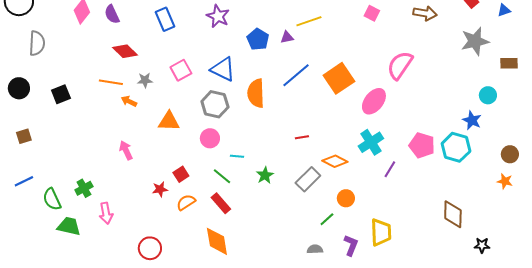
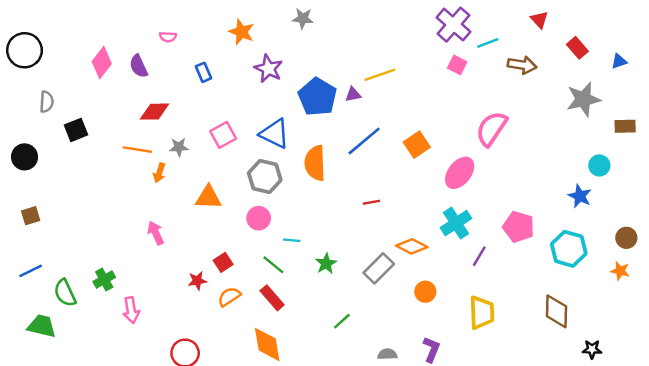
blue rectangle: (165, 19) -> (203, 72), size x0.7
blue pentagon: (258, 39) -> (317, 97), size x1.4
gray semicircle: (37, 43) -> (47, 102), size x0.7
red diamond: (125, 51) -> (154, 112), turned -45
orange square: (339, 78) -> (417, 145), size x0.7
black square: (61, 94) -> (76, 130), moved
orange arrow: (129, 101) -> (159, 173), turned -98
red line: (302, 137) -> (371, 202), moved
cyan hexagon: (456, 147) -> (569, 249), moved
green line: (327, 219) -> (342, 321), moved
green trapezoid: (69, 226) -> (42, 326), moved
yellow trapezoid: (381, 232) -> (482, 313), moved

